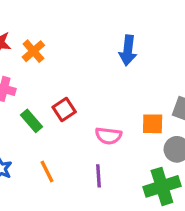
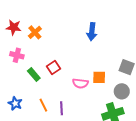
orange square: (153, 124) -> (99, 77), moved
purple line: (99, 176) -> (61, 108), moved

